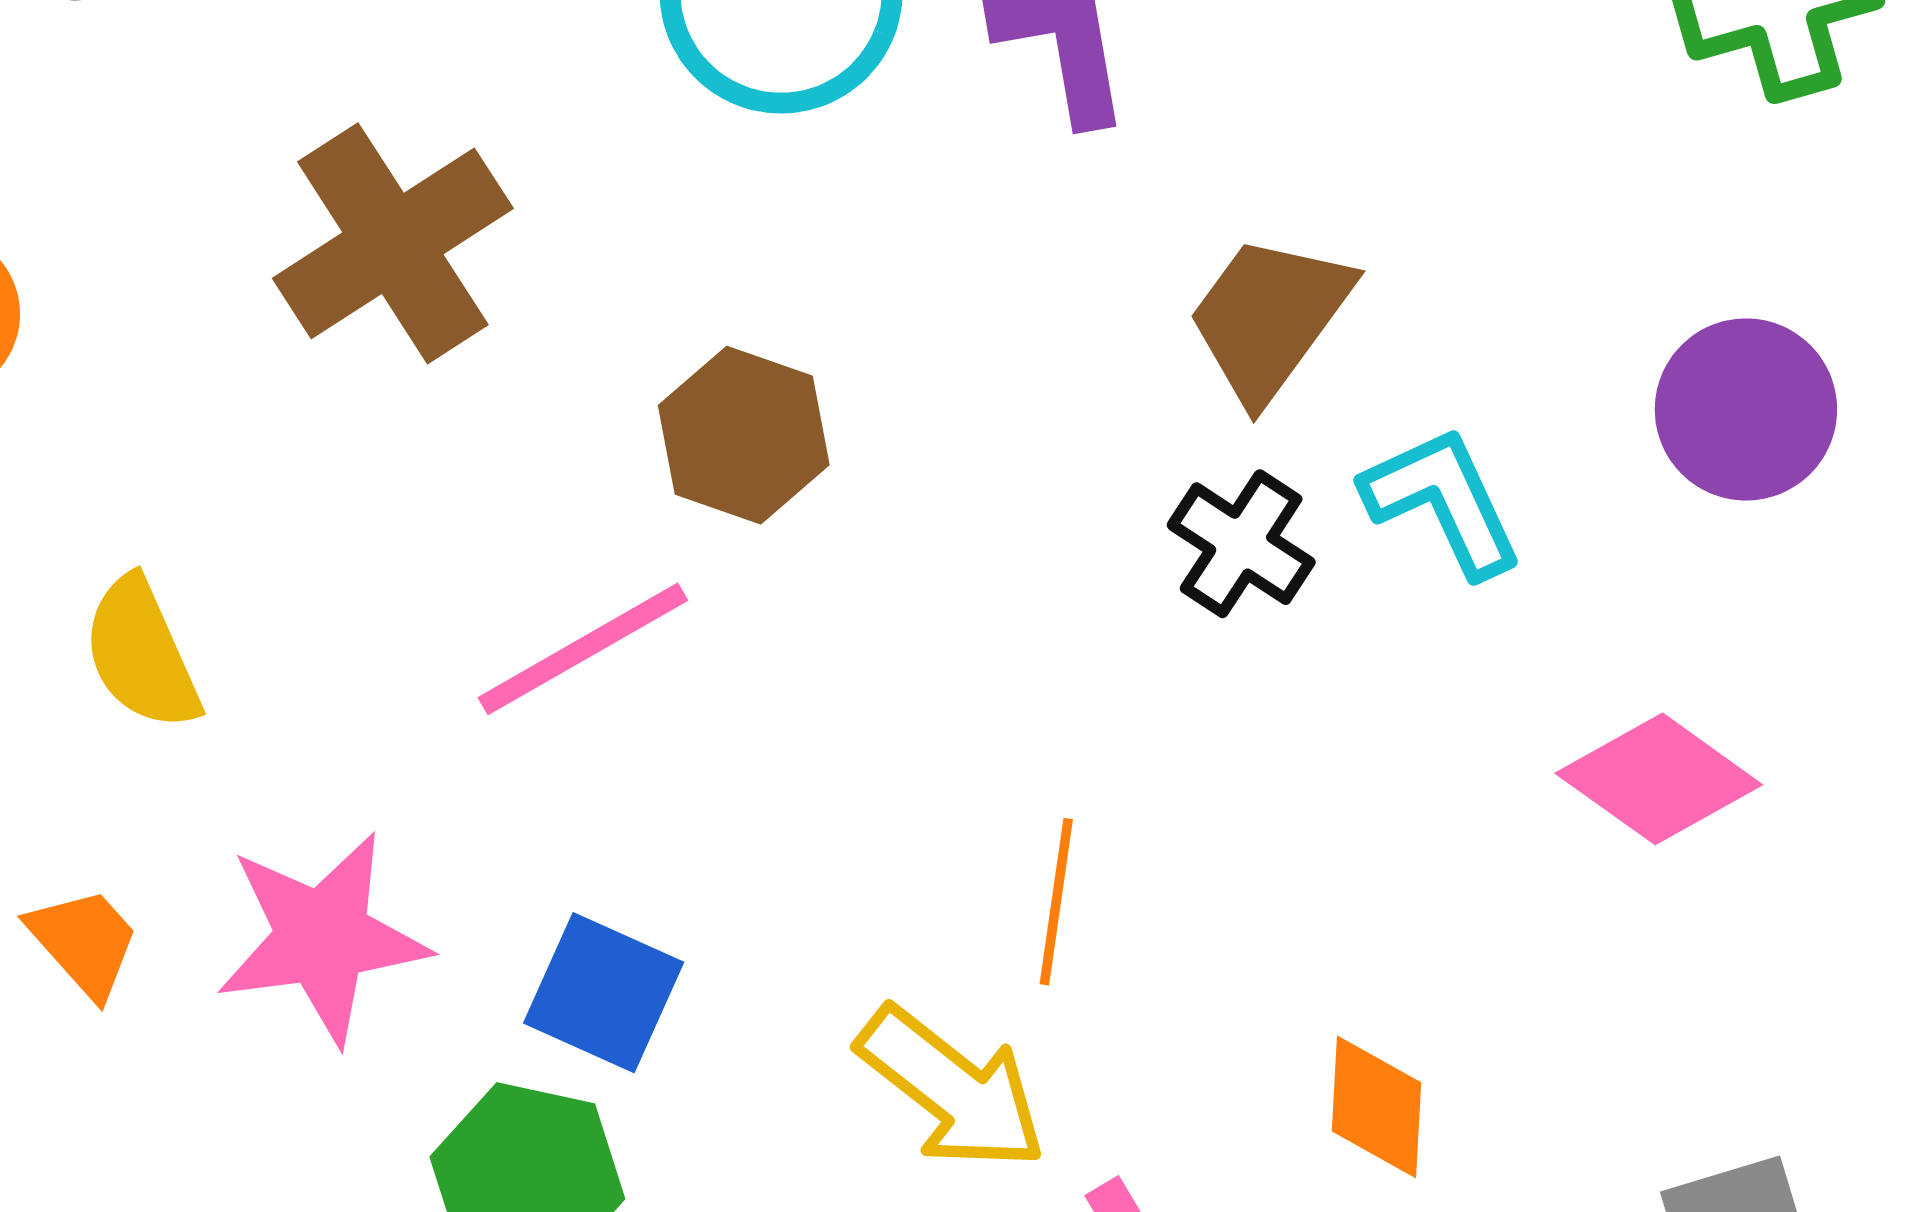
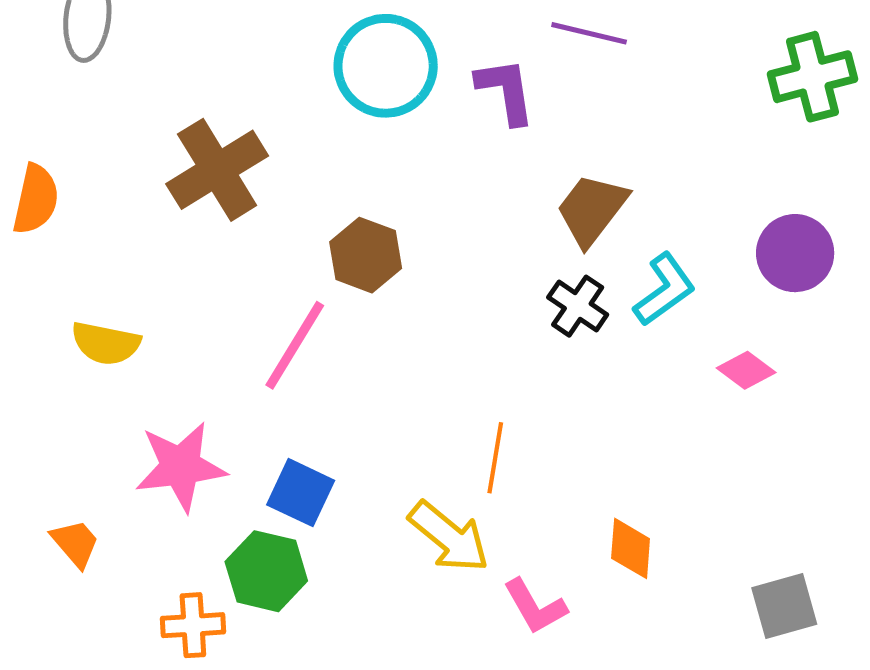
cyan L-shape: (1443, 501) -> (664, 290), turned 78
pink line: (583, 649) -> (295, 345), turned -30
yellow semicircle: (141, 654) -> (106, 343), turned -56
pink diamond: (1659, 779) -> (746, 370), moved, size x0.7
orange trapezoid: (84, 942) -> (75, 543), moved

